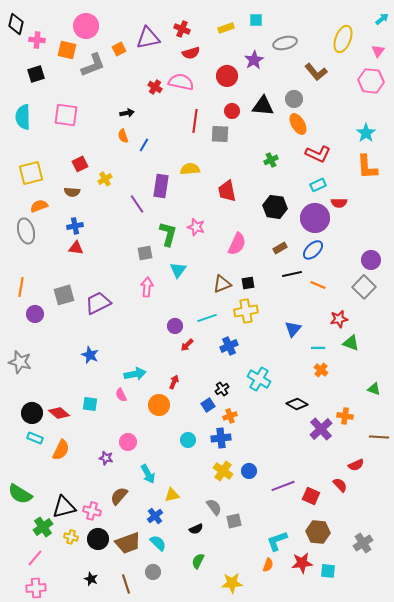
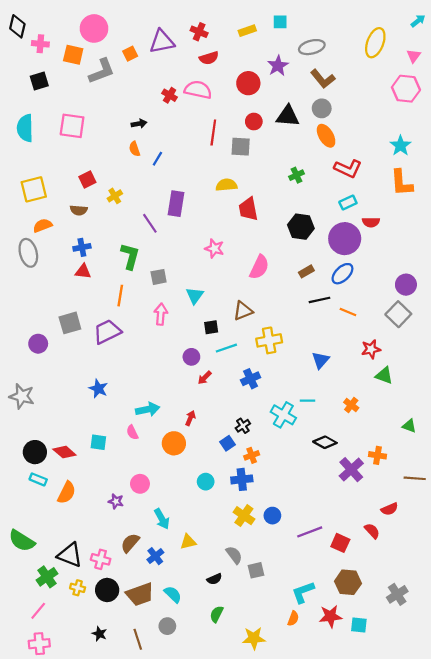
brown L-shape: (316, 72) -> (323, 79), moved
yellow semicircle: (190, 169) -> (226, 185), moved
green L-shape: (168, 234) -> (130, 256), moved
black square: (248, 283) -> (211, 327), moved
orange line: (21, 287) -> (120, 296), moved
cyan line: (318, 348) -> (307, 401), moved
black triangle: (64, 507) -> (70, 555), turned 35
blue cross: (155, 516) -> (155, 556), moved

